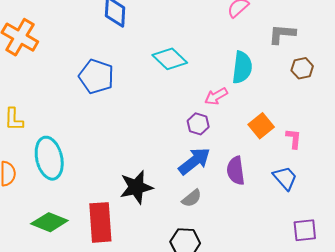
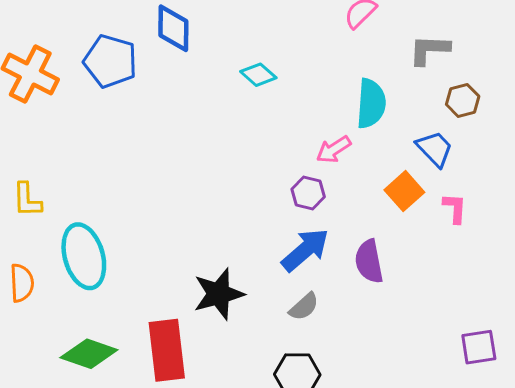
cyan diamond: (170, 59) -> (258, 75), moved, size x0.7
blue pentagon: (96, 76) -> (110, 61), moved
blue trapezoid: (285, 178) -> (435, 149), moved

